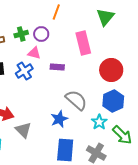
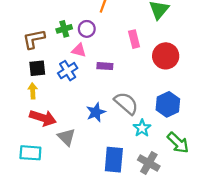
pink rectangle: (83, 43) -> (134, 39), size x0.7
red circle: (111, 70) -> (166, 56), moved
blue star: (59, 119) -> (96, 112), moved
cyan star: (99, 122) -> (142, 128), moved

